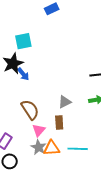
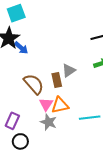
brown rectangle: (59, 123) -> (57, 80), moved
orange triangle: (52, 148) -> (60, 105), moved

